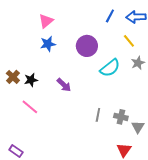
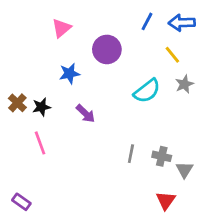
blue star: (48, 44) -> (69, 73), moved
purple circle: (87, 46) -> (107, 49), moved
pink line: (30, 107) -> (40, 143), turned 30

